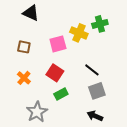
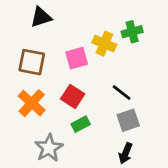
black triangle: (31, 13) -> (41, 17), turned -42
brown square: (24, 47) -> (32, 62), size x1.5
orange cross: (24, 78) -> (32, 103), size x1.5
black arrow: (95, 116) -> (126, 153), turned -91

